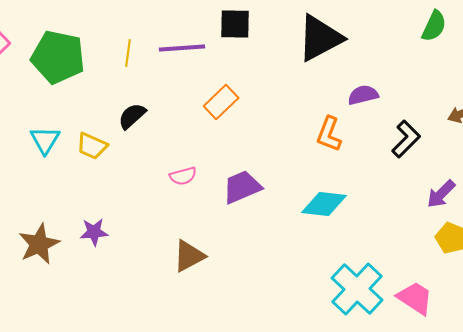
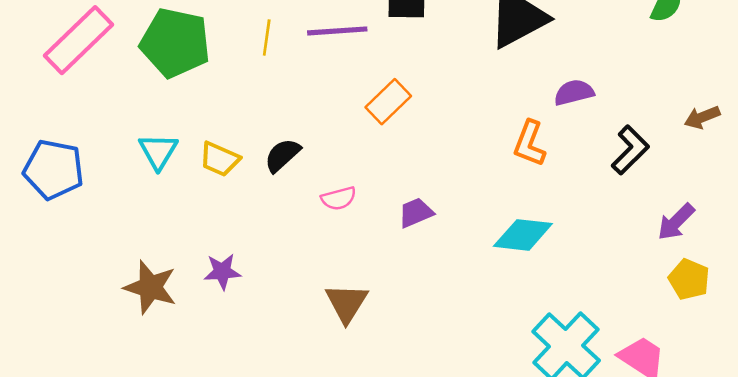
black semicircle: (132, 116) -> (282, 155), moved
purple trapezoid: (242, 187) -> (416, 213), size x0.7
brown star: (39, 244) -> (150, 287), turned -30
brown triangle: (189, 256) -> (346, 303), turned -30

